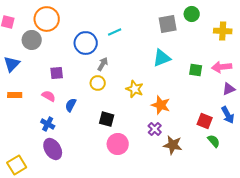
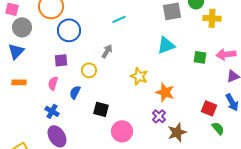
yellow cross: (223, 31) -> (212, 18), moved
gray circle: (32, 40) -> (22, 27), moved
blue circle: (86, 43) -> (69, 30), moved
yellow circle: (98, 83) -> (89, 70), moved
pink semicircle: (49, 96) -> (53, 83), turned -104
black square: (107, 119) -> (101, 109), moved
brown star: (173, 145) -> (177, 132), turned -30

